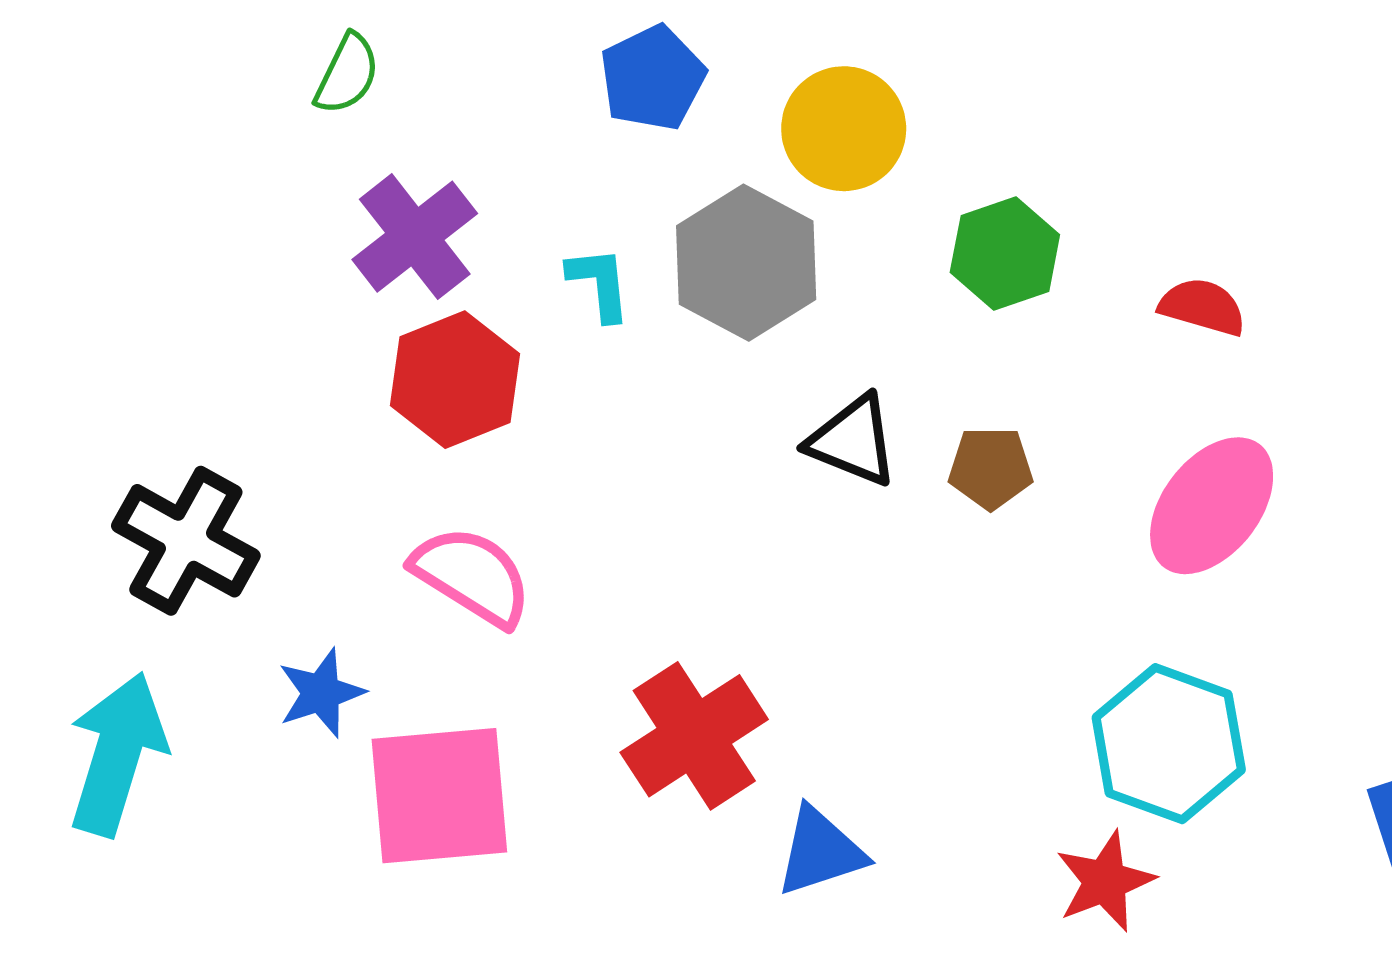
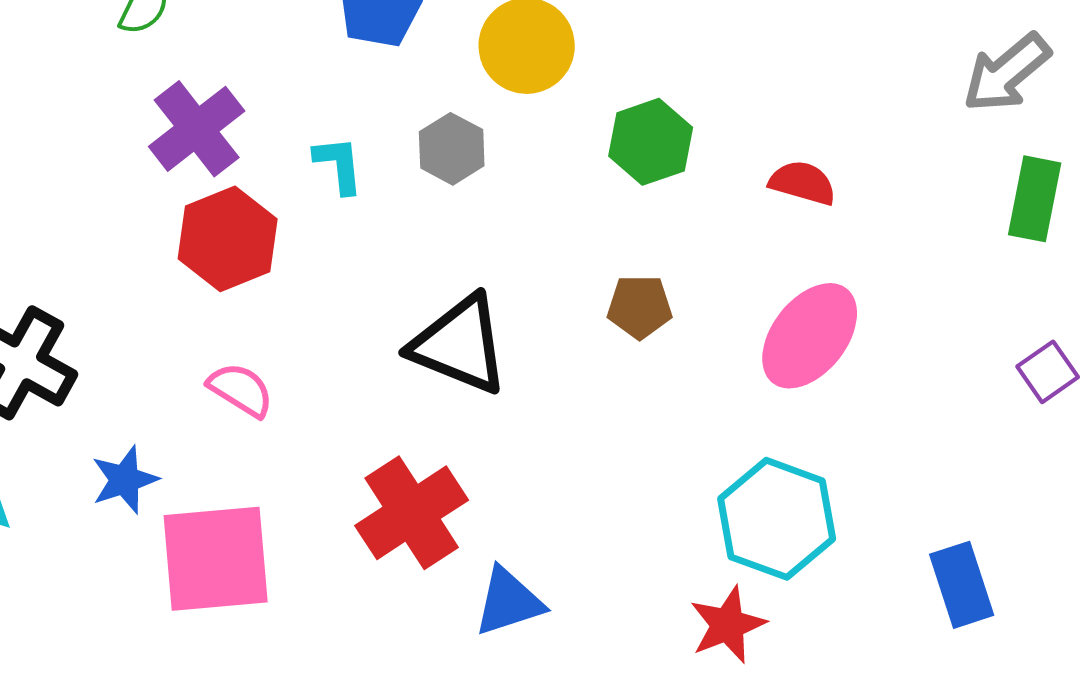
gray hexagon: (746, 263) -> (452, 149), size x0.6
black triangle: (853, 441) -> (460, 345), moved, size x1.4
pink semicircle: (472, 576) -> (241, 390), size x0.7

